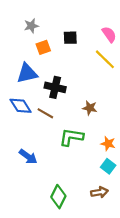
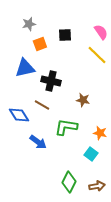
blue diamond: (21, 106) -> (19, 115), moved
blue arrow: (28, 157) -> (38, 142), moved
cyan square: (108, 166) -> (91, 154), moved
brown arrow: (99, 192) -> (97, 186), moved
green diamond: (58, 197) -> (69, 182), moved

